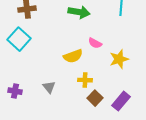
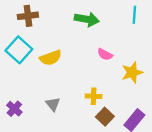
yellow semicircle: (73, 56) -> (51, 58), moved
purple cross: (15, 91) -> (14, 109), turned 32

